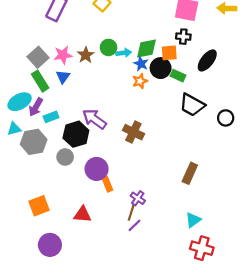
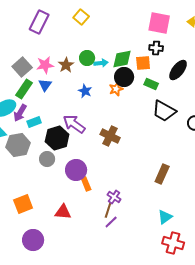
blue star: (141, 64) -> (85, 91), moved
black circle: (161, 68) -> (124, 77), moved
green rectangle: (40, 81) -> (24, 89), turned 66

